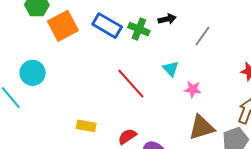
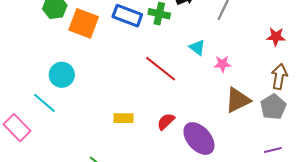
orange square: (63, 26) -> (84, 23), turned -32

